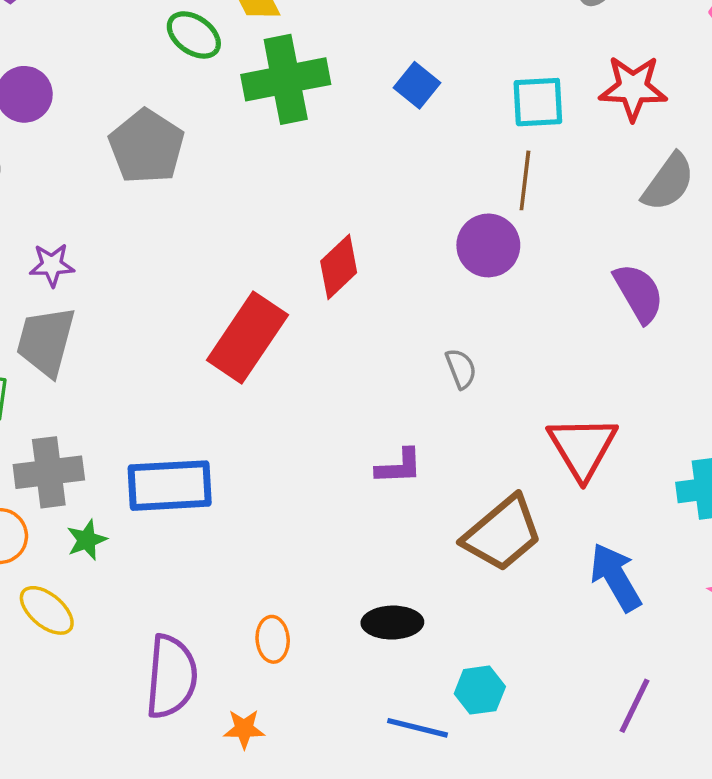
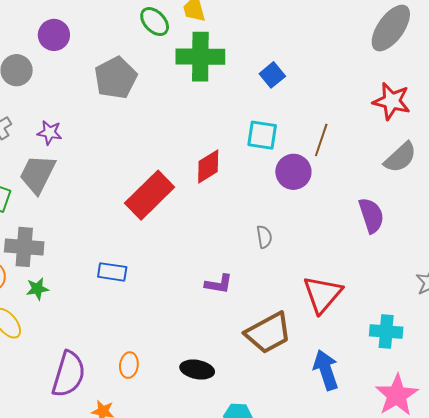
cyan square: (538, 102) -> (262, 135), moved
blue rectangle: (170, 486) -> (112, 272), moved, size x0.6

